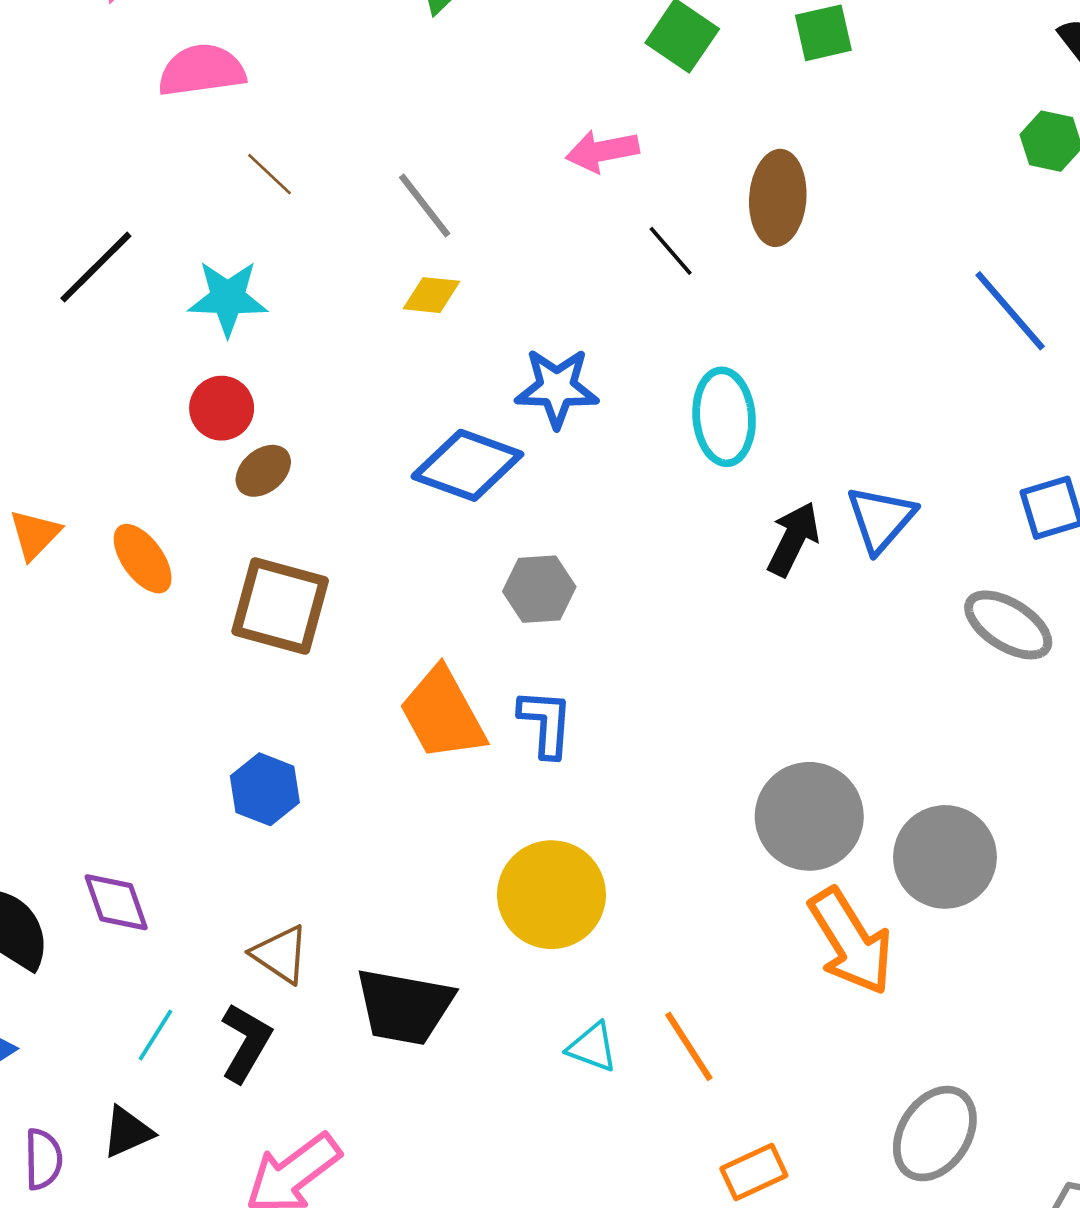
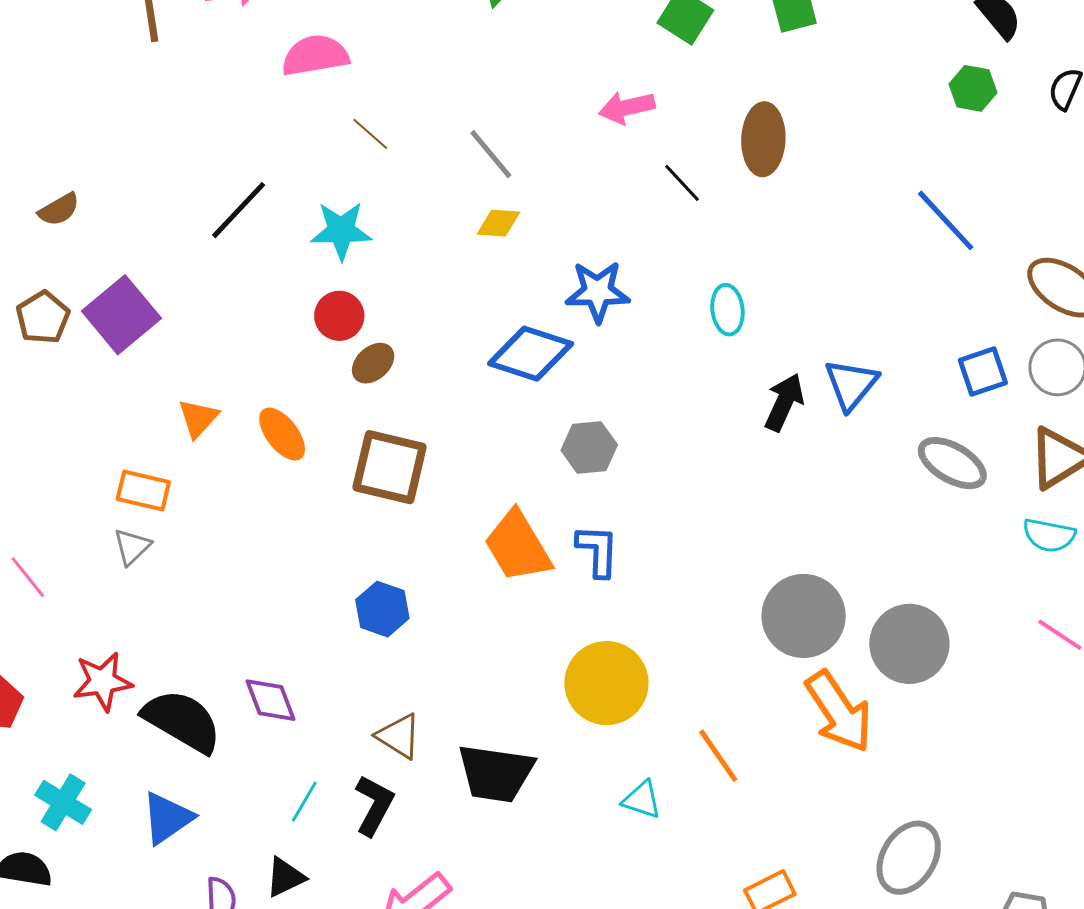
cyan ellipse: (724, 417) -> (728, 310), size x0.7
orange line: (689, 1046) -> (718, 756), moved

